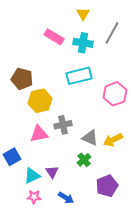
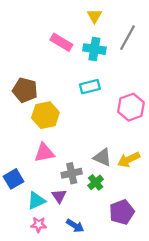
cyan rectangle: (79, 76) -> (90, 87), size x0.7
gray cross: (63, 125) -> (72, 173), moved

